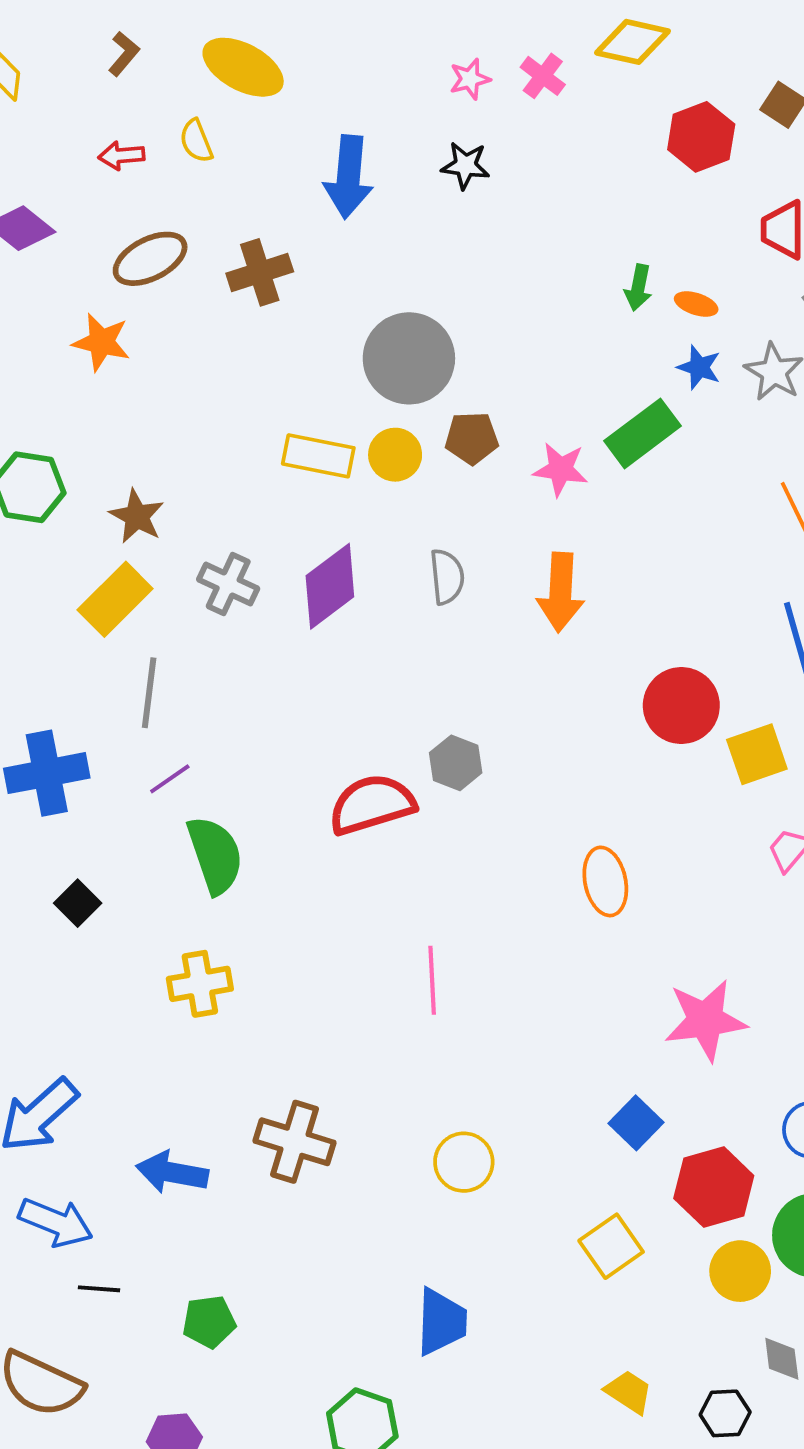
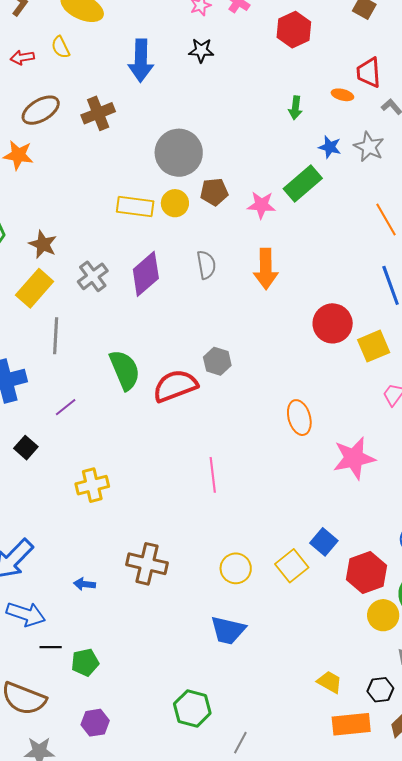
red hexagon: (701, 137) -> (294, 30), moved
orange ellipse: (696, 304) -> (342, 95), moved
gray cross: (228, 584) -> (93, 276), turned 32
purple line: (170, 779) -> (66, 407), moved
green semicircle: (215, 855) -> (125, 370), moved
pink star: (705, 1020) -> (354, 458), moved
blue arrow: (172, 1172) -> (84, 584), size x0.6
yellow square: (611, 1246) -> (292, 566), moved
green pentagon: (209, 1322) -> (85, 662), moved
blue trapezoid: (441, 1322) -> (228, 630), moved, turned 105

